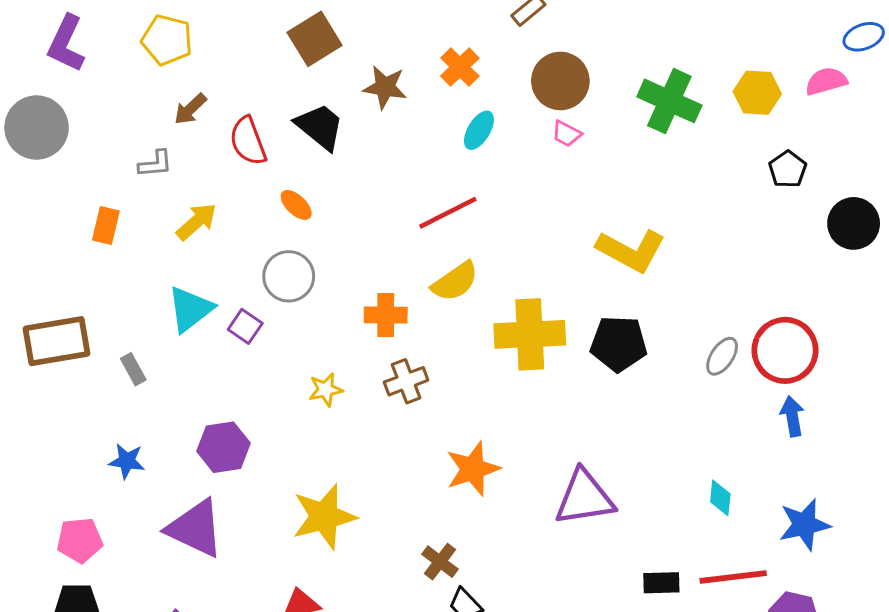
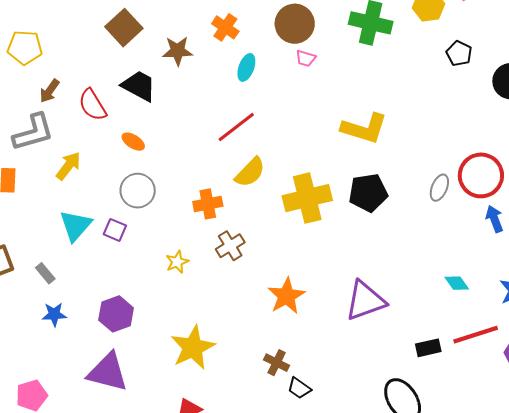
gray L-shape: (155, 164) -> (33, 132), size x1.8
blue star: (127, 461) -> (54, 314), moved
cyan diamond: (720, 498) -> (457, 283), turned -30

